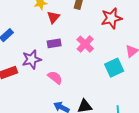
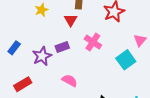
red triangle: (53, 17) -> (71, 20), moved
purple star: (32, 59) -> (42, 56), moved

